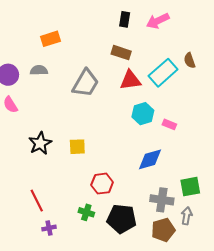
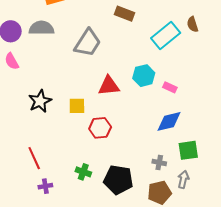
gray semicircle: (39, 70) -> (42, 28), size x1.4
red triangle: (130, 80) -> (109, 86), moved
blue diamond: (150, 159) -> (169, 121), moved
red hexagon: (102, 184) -> (100, 128), moved
gray cross: (162, 200) -> (159, 162), size x0.6

